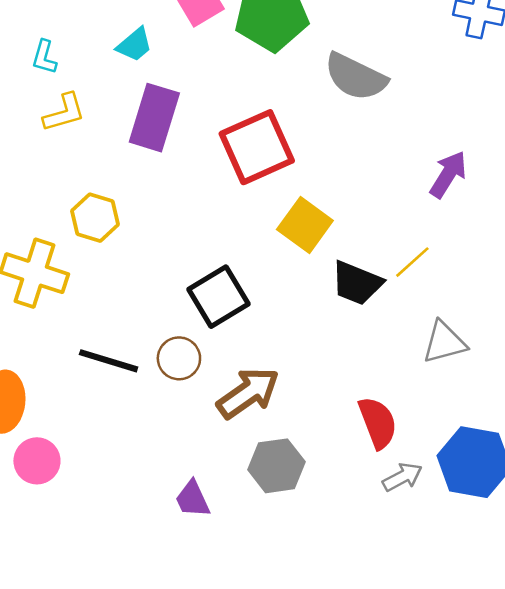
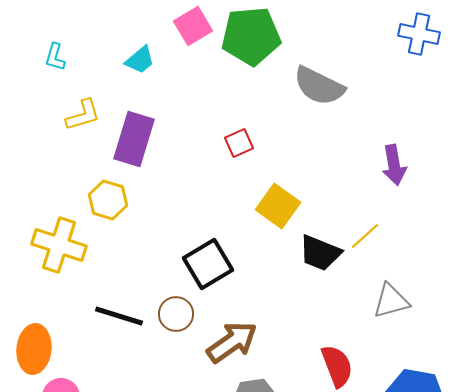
cyan L-shape: (44, 57) -> (55, 57), moved
purple rectangle: (154, 118) -> (134, 139), moved
red square: (257, 147) -> (239, 143), size x0.5
purple arrow: (448, 174) -> (394, 165), turned 138

